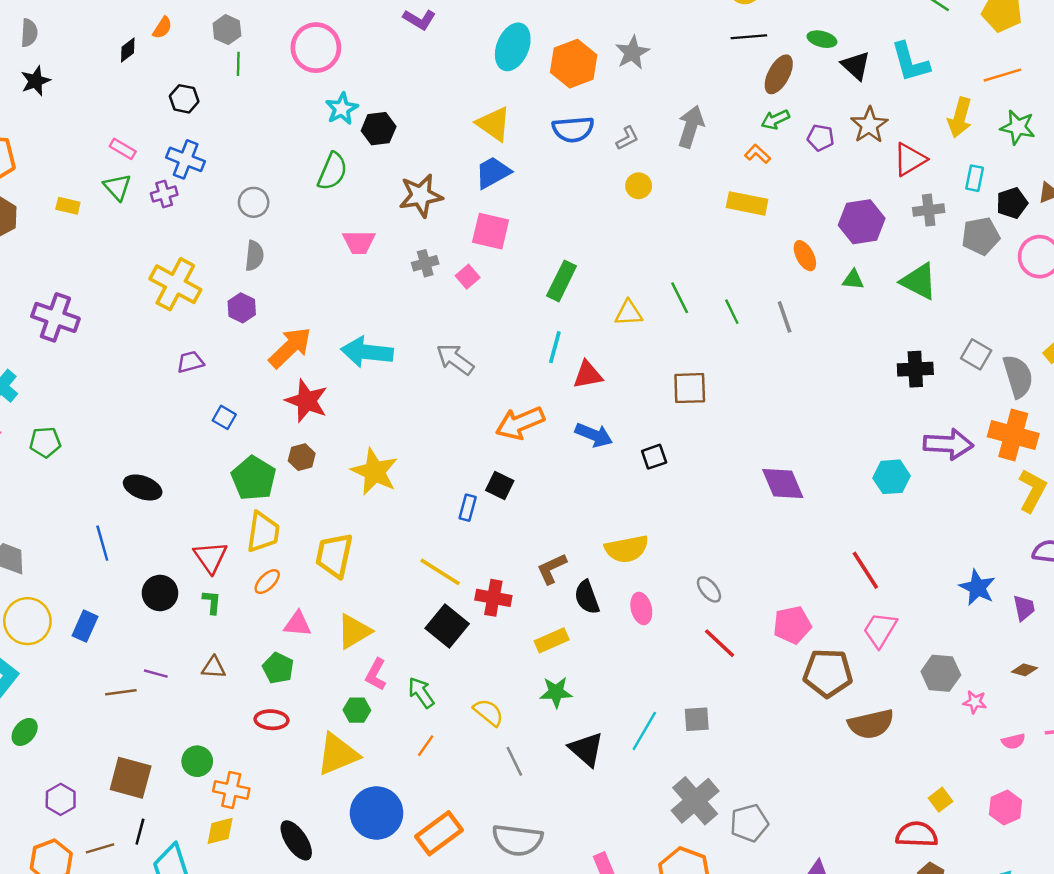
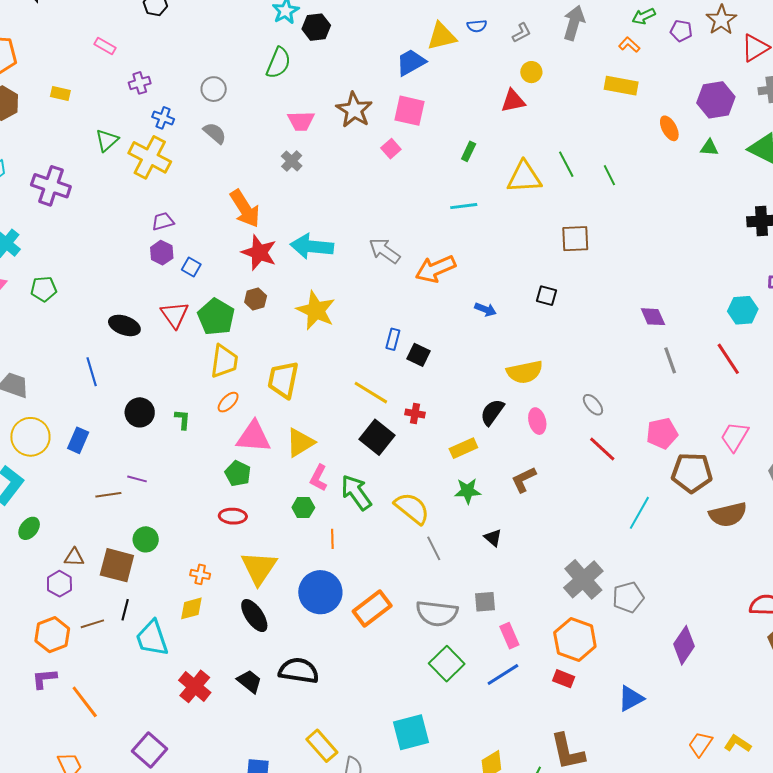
yellow triangle: (494, 124) -> (442, 36), moved, turned -48
blue semicircle: (573, 129) -> (477, 26), size x0.6
blue cross: (186, 159) -> (163, 118), moved, size x0.7
green triangle: (117, 187) -> (107, 140), moved, turned 30
brown star: (421, 196) -> (354, 110), moved, turned -30
gray semicircle: (254, 256) -> (215, 133), turned -55
gray cross: (425, 263) -> (292, 161), moved, turned -30
green rectangle: (562, 281) -> (469, 151), size x0.6
purple hexagon: (242, 308) -> (162, 253), moved
yellow triangle: (629, 313) -> (524, 177), size x1.5
gray line: (785, 317) -> (670, 360), moved
cyan line: (555, 347) -> (464, 206), turned 68
orange arrow: (290, 348) -> (245, 209), turned 102
cyan arrow: (367, 352) -> (312, 246), moved
gray arrow: (455, 359) -> (385, 251), moved
red triangle: (588, 375) -> (513, 101), moved
blue arrow: (594, 435) -> (486, 309), moved, size x0.7
black square: (654, 457) -> (546, 296), turned 35
purple diamond: (783, 484) -> (653, 317), size x0.7
black square: (500, 485) -> (419, 355), moved
red triangle: (210, 557) -> (175, 315), moved
brown L-shape: (552, 569) -> (524, 480), moved
red line: (865, 570) -> (728, 359), moved
black semicircle: (587, 597) -> (492, 412), turned 56
red cross: (493, 598) -> (415, 414), size x0.7
pink triangle: (297, 624) -> (253, 437), size x1.5
brown triangle: (214, 667) -> (74, 557), moved
green arrow: (421, 693) -> (356, 492), size x1.4
yellow semicircle: (488, 712) -> (412, 508), size x1.4
gray square: (697, 719) -> (485, 602), moved
cyan line: (644, 731) -> (639, 513), moved
orange line: (426, 746) -> (332, 539), moved, turned -36
black triangle: (586, 749) -> (493, 538), size x0.6
yellow triangle: (338, 754) -> (259, 568), moved, turned -33
green circle: (197, 761) -> (146, 539), moved
orange cross: (231, 790) -> (200, 574), size x0.7

